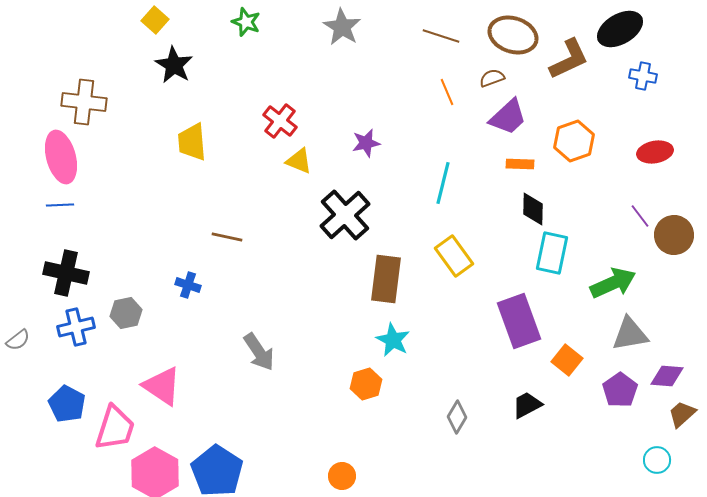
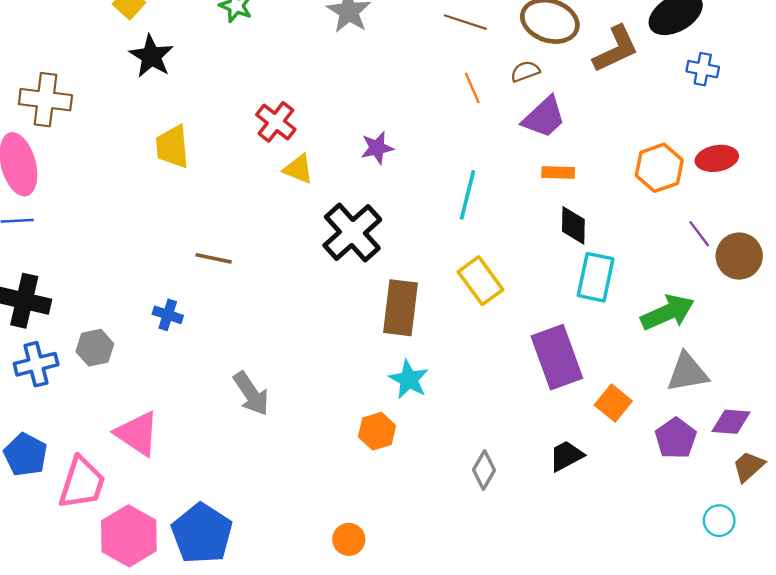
orange hexagon: (574, 141) -> (659, 168), moved

